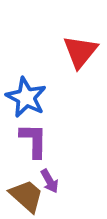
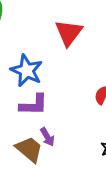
purple L-shape: (34, 140) -> (34, 105), turned 92

